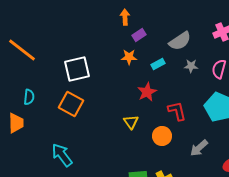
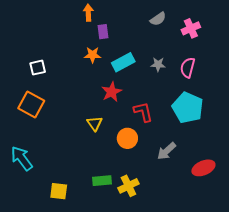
purple rectangle: (139, 35) -> (103, 32), turned -64
gray semicircle: (180, 41) -> (158, 19), moved, size x0.7
cyan rectangle: (158, 64) -> (123, 62), size x1.5
white square: (77, 69) -> (38, 68), size x0.6

